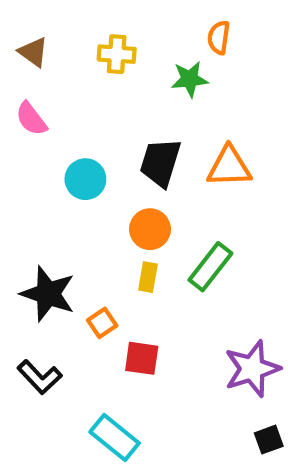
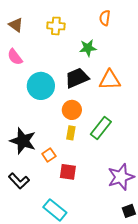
green star: (190, 79) -> (88, 48), moved
black trapezoid: (160, 162) -> (77, 78), turned 50
cyan circle: (85, 179) -> (41, 86), size x1.4

